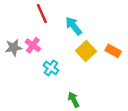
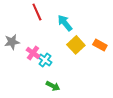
pink cross: (33, 45) -> (33, 53), moved
green arrow: (74, 100) -> (53, 86), moved, turned 144

